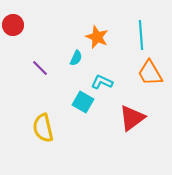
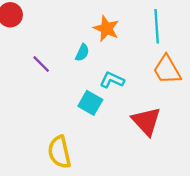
red triangle: (132, 118) -> (146, 121), turned -36
yellow semicircle: (43, 128) -> (59, 152), moved

